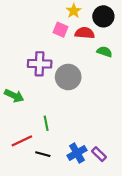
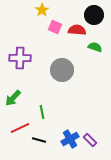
yellow star: (74, 11) -> (42, 10), moved
purple cross: (40, 64) -> (20, 58), moved
green arrow: (14, 96) -> (13, 98), moved, turned 108

